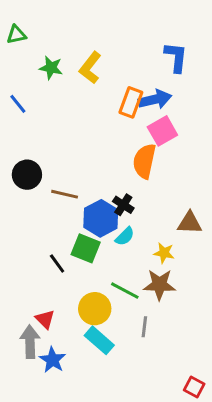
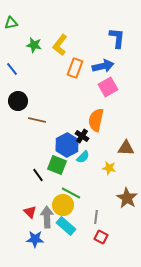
orange rectangle: (131, 102) -> (75, 68), moved
orange semicircle: (144, 161) -> (96, 120), moved
black circle: (27, 175) -> (18, 101), moved
brown line: (65, 194) -> (37, 120), moved
brown star: (159, 285) -> (127, 198), moved, turned 30
green line: (125, 291) -> (71, 193), moved
gray arrow: (30, 342) -> (47, 217), moved
blue star: (53, 360) -> (35, 239), turned -30
red square: (194, 387) -> (101, 237), moved

